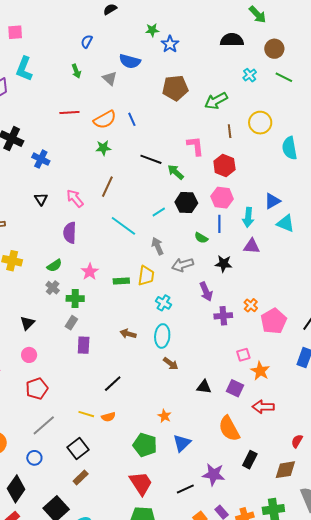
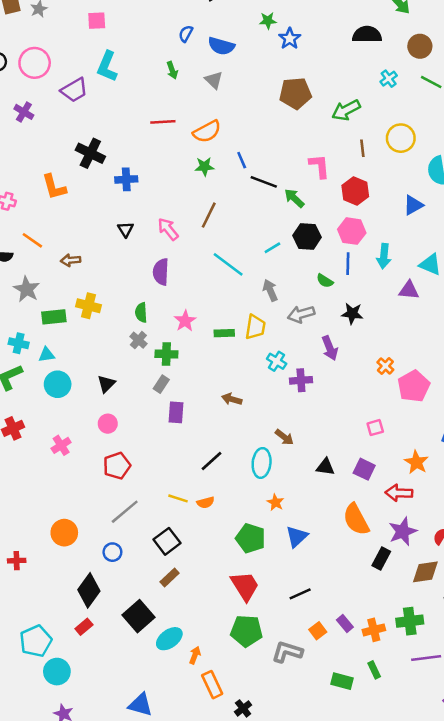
blue semicircle: (130, 61) -> (221, 46), moved
blue line: (132, 119) -> (242, 160), moved
blue cross: (41, 159) -> (126, 179), turned -30
blue triangle: (272, 201) -> (413, 205), moved
purple triangle: (252, 246) -> (409, 290), moved
green semicircle: (54, 266) -> (141, 312), turned 119
purple cross: (223, 316) -> (301, 380), moved
cyan ellipse: (162, 336) -> (262, 463), moved
orange star: (260, 371) -> (416, 462), moved
purple star: (214, 474) -> (403, 531), moved, turned -30

